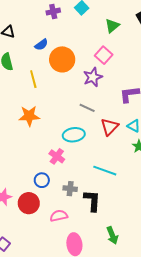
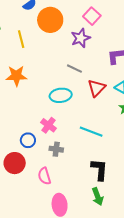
pink cross: (57, 156) -> (49, 125), moved
black L-shape: (92, 201) -> (99, 170), moved
pink semicircle: (59, 216) -> (44, 176), turned -96

